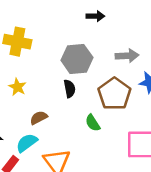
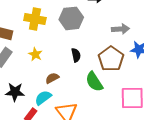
gray hexagon: (77, 59) -> (71, 18), moved
green semicircle: (93, 123) -> (94, 82), size x1.5

